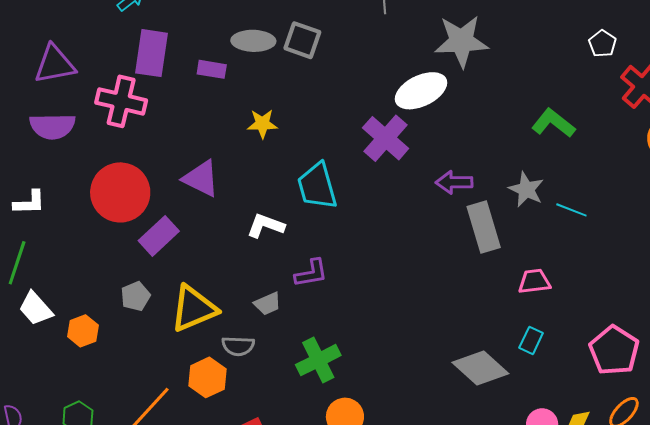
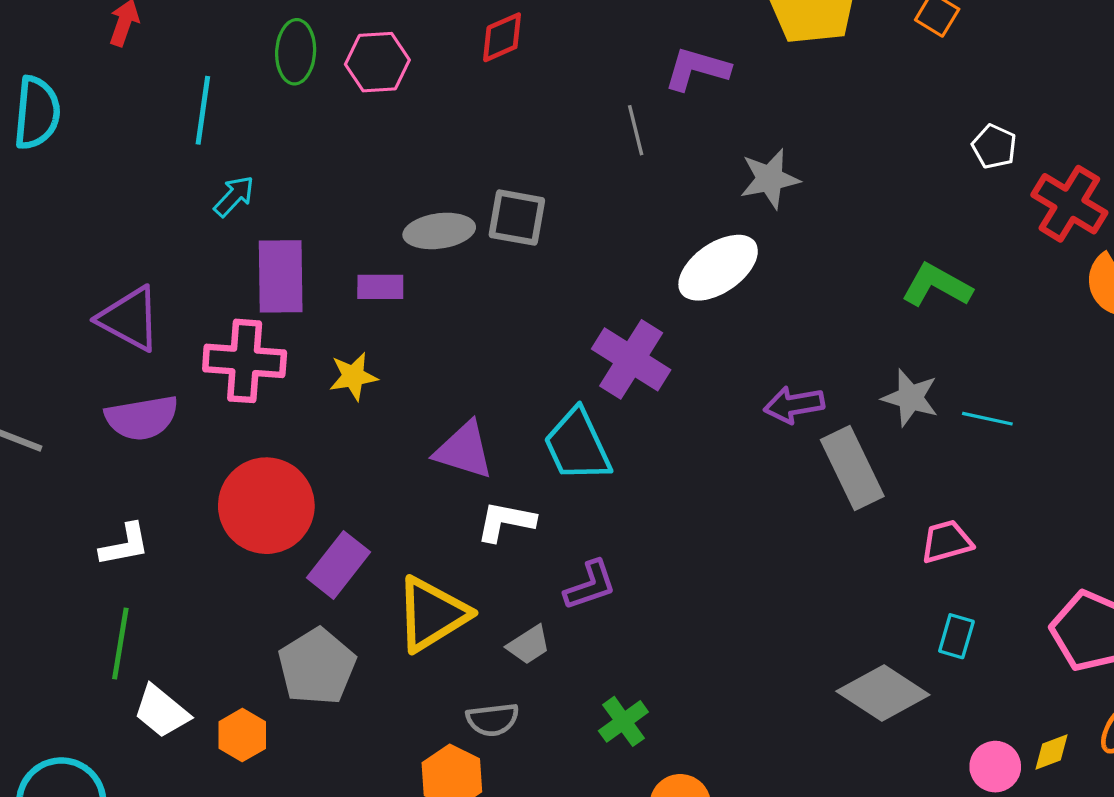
gray star: (461, 41) -> (770, 179), size x0.7
purple triangle: (55, 64) -> (130, 319), turned 48
yellow star: (262, 124) -> (353, 376), moved
purple cross: (386, 138) -> (631, 359), moved
purple triangle: (201, 178) -> (464, 450), moved
gray pentagon: (135, 296) -> (317, 667), size x1.6
yellow triangle: (194, 309) -> (432, 614), moved
green cross: (318, 360) -> (623, 721), size x0.7

